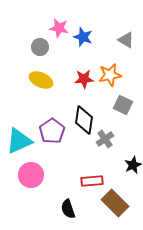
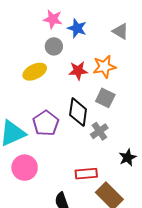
gray circle: (40, 47) -> (54, 46), moved
yellow ellipse: (41, 80) -> (35, 72), turned -50
gray square: (123, 105) -> (105, 98), moved

